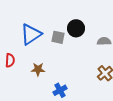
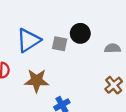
brown star: (38, 69) -> (37, 81), size x1.5

